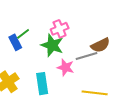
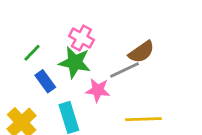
pink cross: (60, 29) -> (81, 38), turned -30
blue rectangle: (15, 42) -> (45, 81), moved

